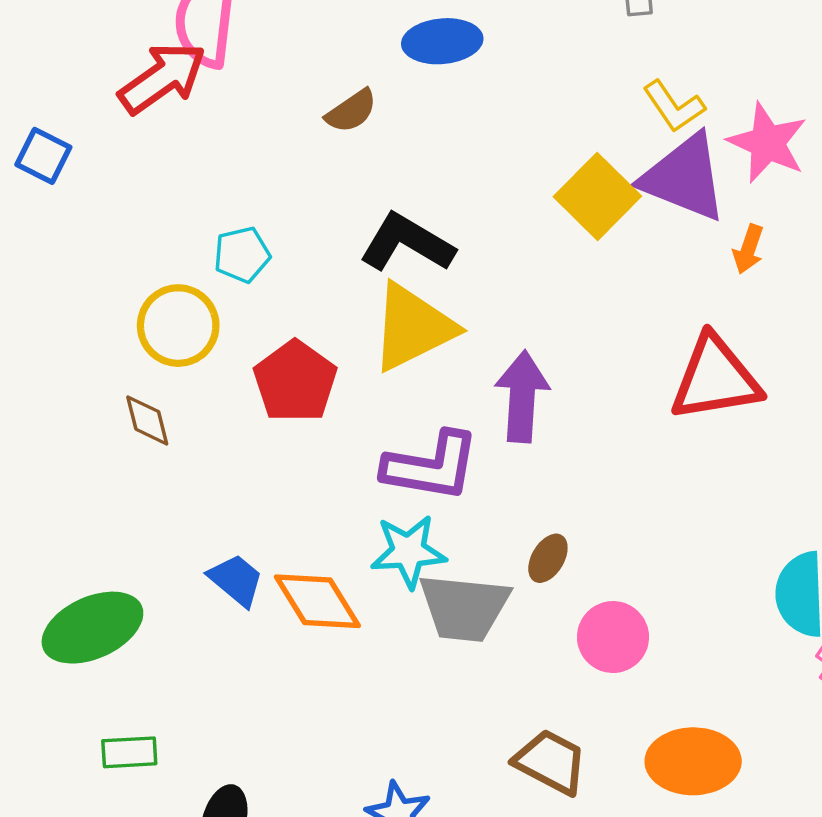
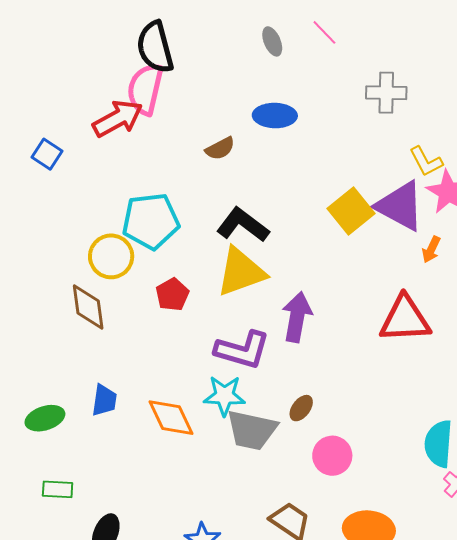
yellow L-shape: (674, 106) -> (426, 161), moved
cyan pentagon: (242, 255) -> (151, 221), size x1.8
red pentagon: (295, 381) -> (172, 295), size x0.7
brown diamond: (147, 420) -> (88, 307), size x1.5
blue trapezoid: (236, 580) -> (104, 400), moved, turned 52
green ellipse: (92, 628) -> (45, 418), size x0.7

